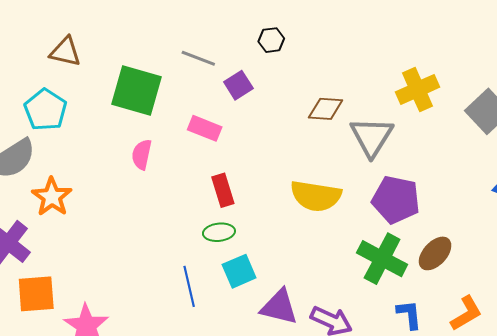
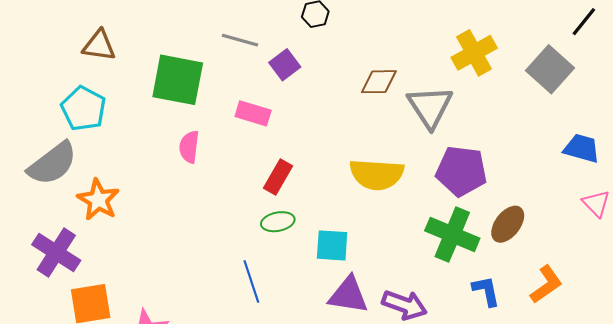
red rectangle: (223, 190) -> (278, 177), turned 52
cyan square: (239, 271) -> (332, 245), moved, turned 32

